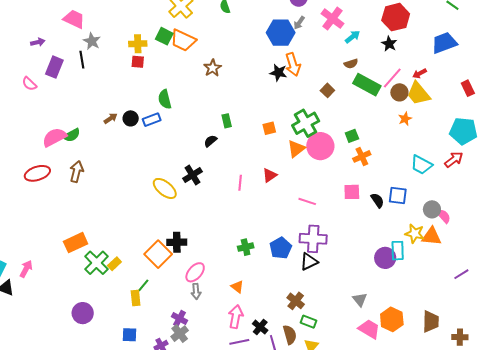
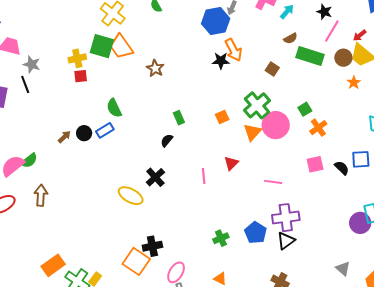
green square: (164, 36) -> (102, 46), size x1.4
orange trapezoid: (183, 40) -> (121, 47), turned 40
pink line: (392, 78) -> (332, 31), moved

